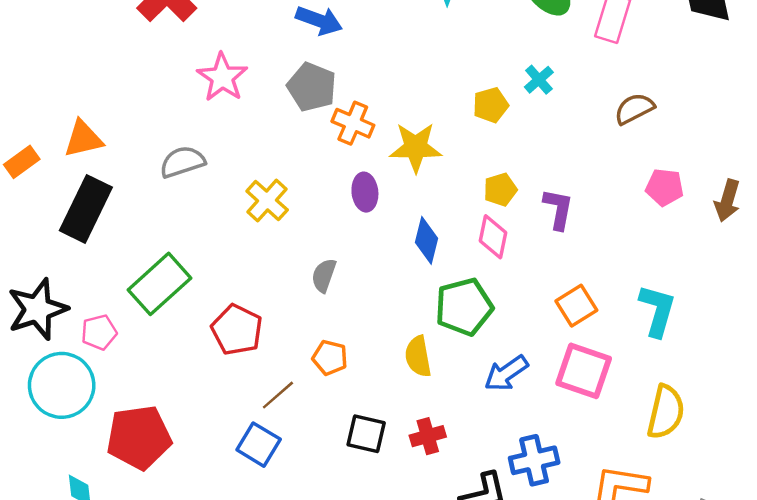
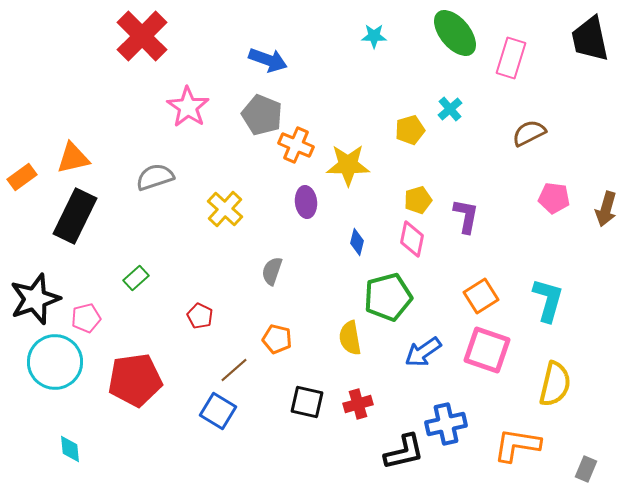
blue diamond: (427, 240) -> (357, 242), size x0.7
green rectangle: (160, 284) -> (136, 278), size x0.5
red pentagon: (237, 330) -> (200, 316), size x0.6
red pentagon: (139, 437) -> (135, 380), moved

